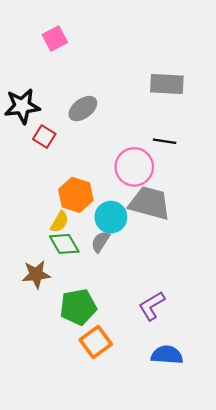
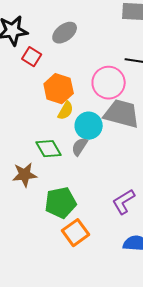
orange hexagon: (76, 195) -> (59, 89), moved
yellow semicircle: (60, 222) -> (66, 111), moved

